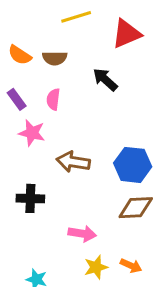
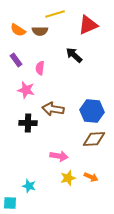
orange semicircle: (20, 55) -> (18, 30), moved
brown semicircle: (55, 58) -> (40, 31), moved
purple rectangle: (17, 99) -> (16, 60), moved
black cross: (30, 198) -> (28, 123), moved

